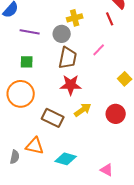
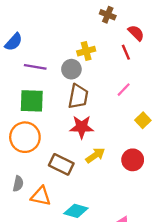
pink line: (99, 50) -> (124, 90), moved
green square: (27, 62) -> (32, 101), size x1.6
gray semicircle: (15, 157) -> (18, 184), moved

